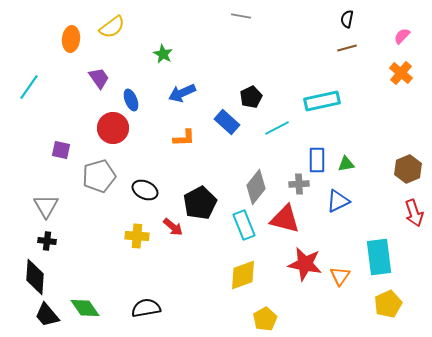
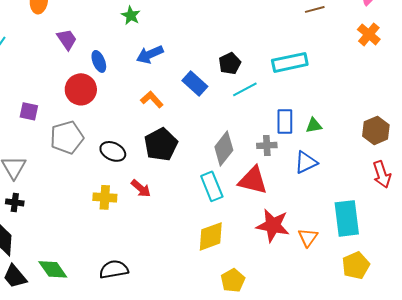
black pentagon: (251, 97) -> (230, 63), moved
orange L-shape: (184, 138) -> (152, 99), turned -130
black pentagon: (200, 203) -> (161, 144), moved

